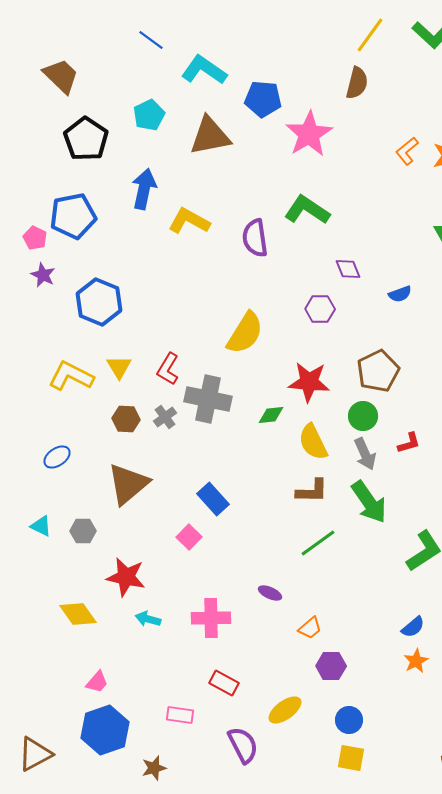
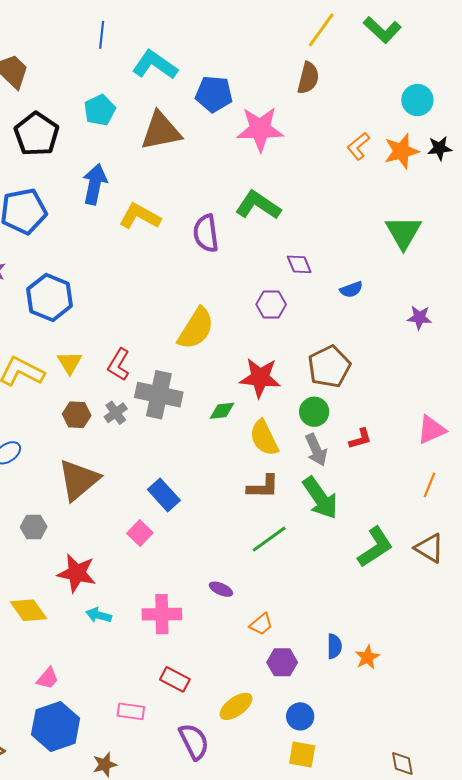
blue line: (151, 40) -> (102, 35), turned 60
pink star: (309, 134) -> (260, 129), turned 30
blue semicircle: (413, 627) -> (334, 646), moved, turned -50

